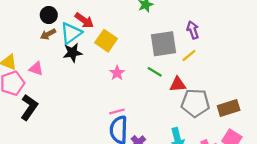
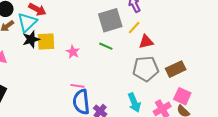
yellow square: (106, 41) -> (46, 41), moved, turned -30
red triangle: (178, 84) -> (146, 42), moved
pink line: (117, 111) -> (77, 86), turned 32

